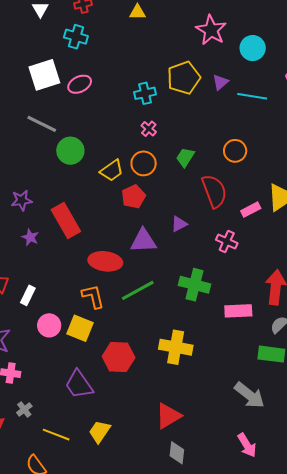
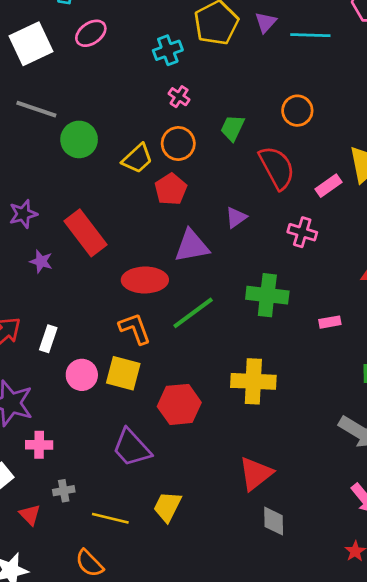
pink ellipse: (80, 84) -> (91, 33), moved
pink rectangle: (238, 311) -> (330, 322), size x0.6
gray cross: (24, 409) -> (64, 491), turned 35

